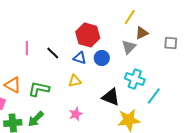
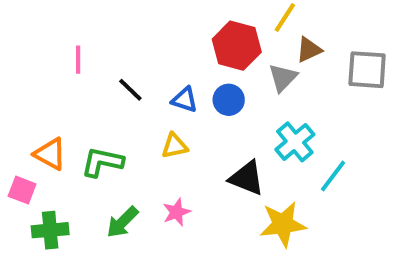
red hexagon: (88, 35) -> (237, 46), moved
gray square: (171, 43) -> (367, 70), size x1.5
pink line: (27, 48) -> (78, 60), moved
cyan cross: (135, 79) -> (295, 142), turned 30
green arrow: (36, 119) -> (122, 222), moved

